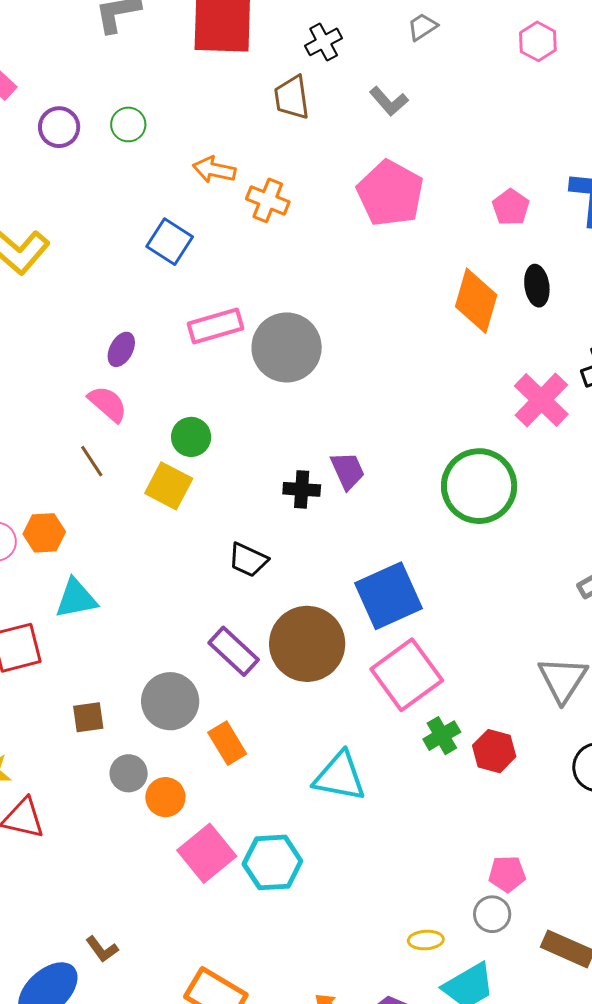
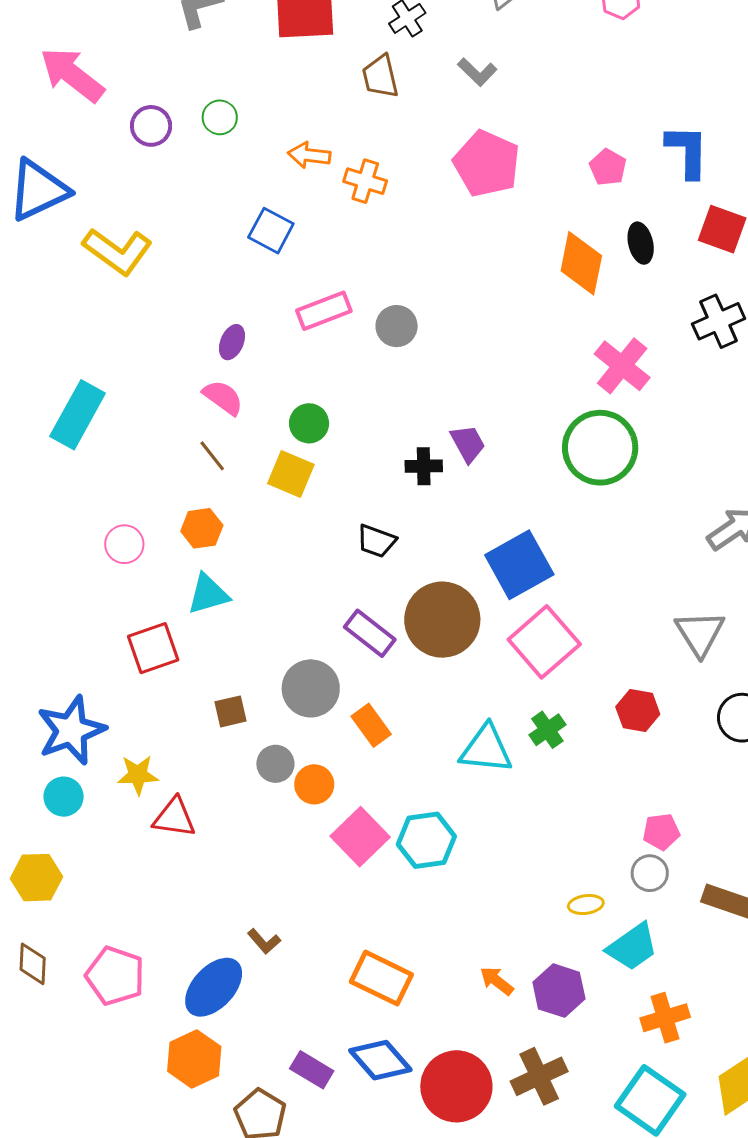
gray circle: (287, 347) -> (397, 326), size x0.6
pink cross: (541, 400) -> (622, 366), moved
orange hexagon: (44, 533) -> (202, 528), moved
green cross: (442, 736) -> (547, 730), moved

